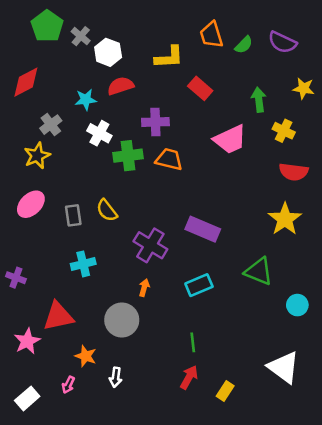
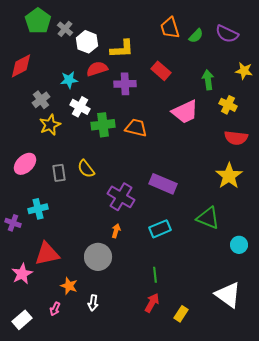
yellow L-shape: (169, 57) -> (122, 49), moved
purple cross: (155, 122) -> (125, 84), moved
yellow star: (37, 156) -> (50, 125), moved
cyan cross: (83, 264) -> (38, 209), moved

